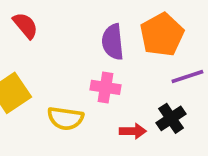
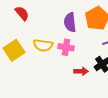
yellow semicircle: (65, 118) -> (43, 45), moved

